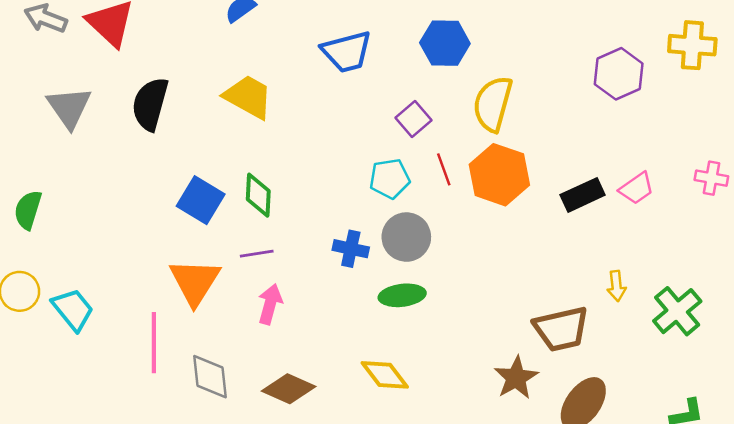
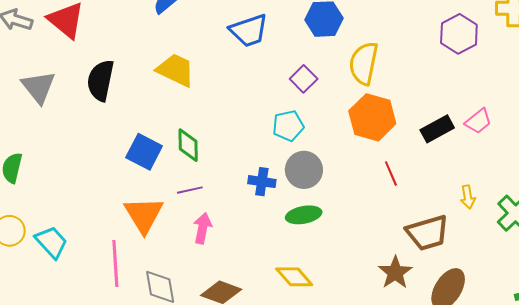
red line: (444, 169) -> (391, 173), moved

